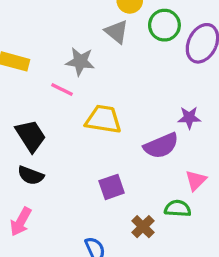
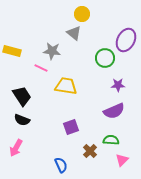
green circle: (164, 25) -> (105, 58), moved
purple semicircle: (161, 146) -> (114, 111), moved
pink triangle: (196, 180) -> (122, 160), moved

